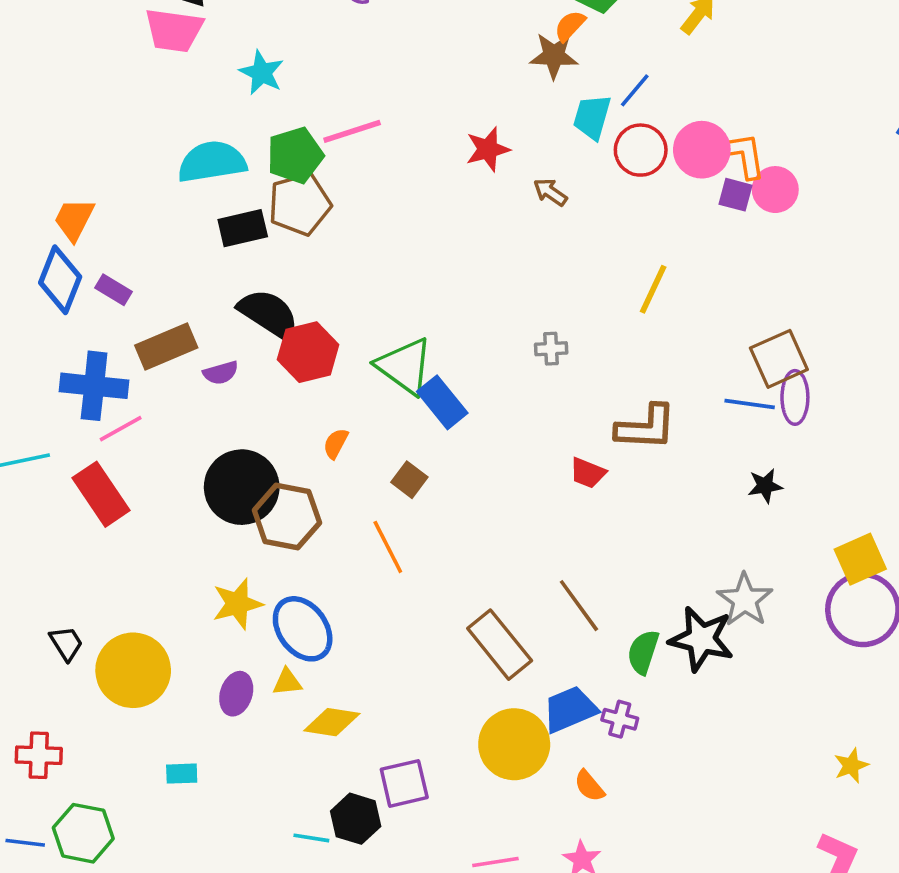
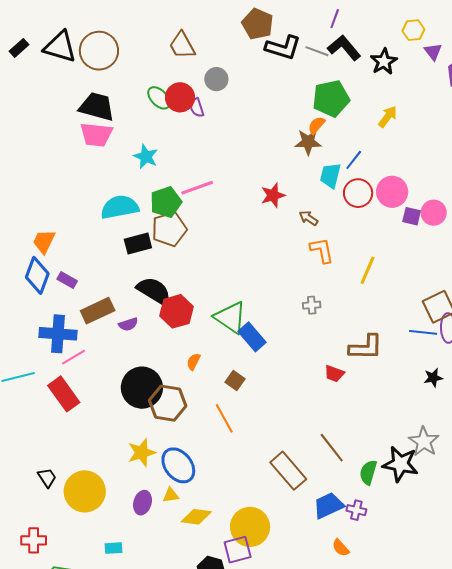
orange L-shape: (745, 156) -> (322, 250), moved
yellow circle: (514, 744) -> (250, 527), moved

